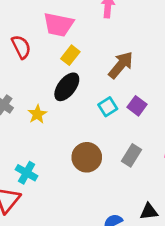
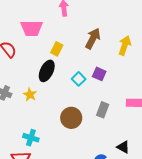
yellow rectangle: (70, 55) -> (57, 49), moved
brown arrow: (121, 65) -> (93, 38), moved
black triangle: (149, 212) -> (123, 147), turned 48

